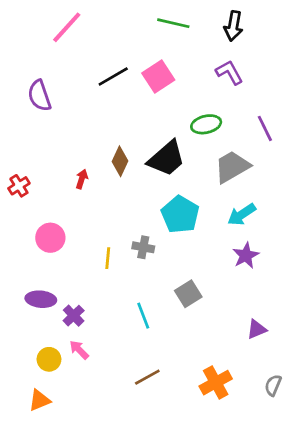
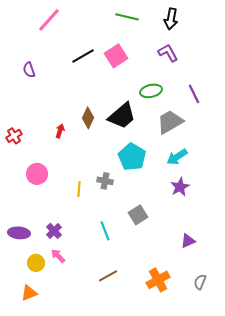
purple semicircle: (39, 96) -> (29, 70), size x0.7
purple ellipse: (41, 299) -> (19, 233), moved

